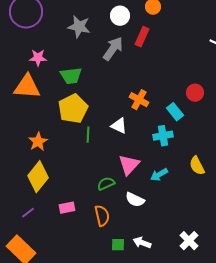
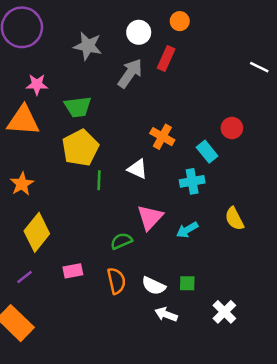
orange star: (38, 142) -> (22, 184), moved
white semicircle: (135, 200) -> (154, 286), moved
green square: (118, 245) -> (187, 283), moved

